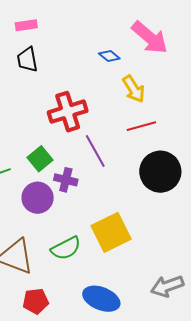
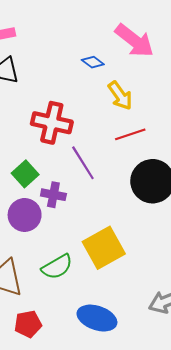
red cross: (68, 112) -> (52, 123), turned 33

